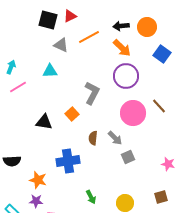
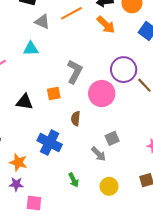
purple circle: (126, 76) -> (124, 70), moved
pink circle: (133, 113) -> (102, 94), moved
orange square: (72, 114) -> (54, 94), turned 32
gray arrow: (115, 138) -> (99, 154), moved
blue cross: (68, 161) -> (50, 143), turned 35

